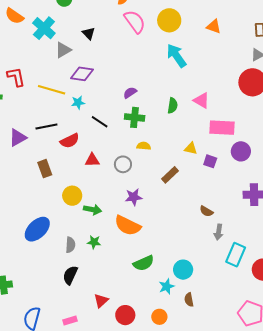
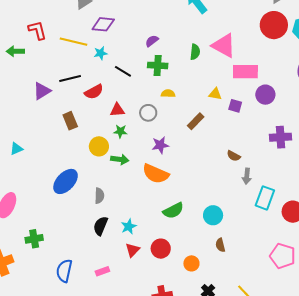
pink triangle: (201, 101) -> (224, 46), size x1.5
green star: (94, 242) -> (120, 131), moved
cyan star: (167, 286) -> (129, 226), moved
red circle: (125, 315) -> (161, 249), moved

